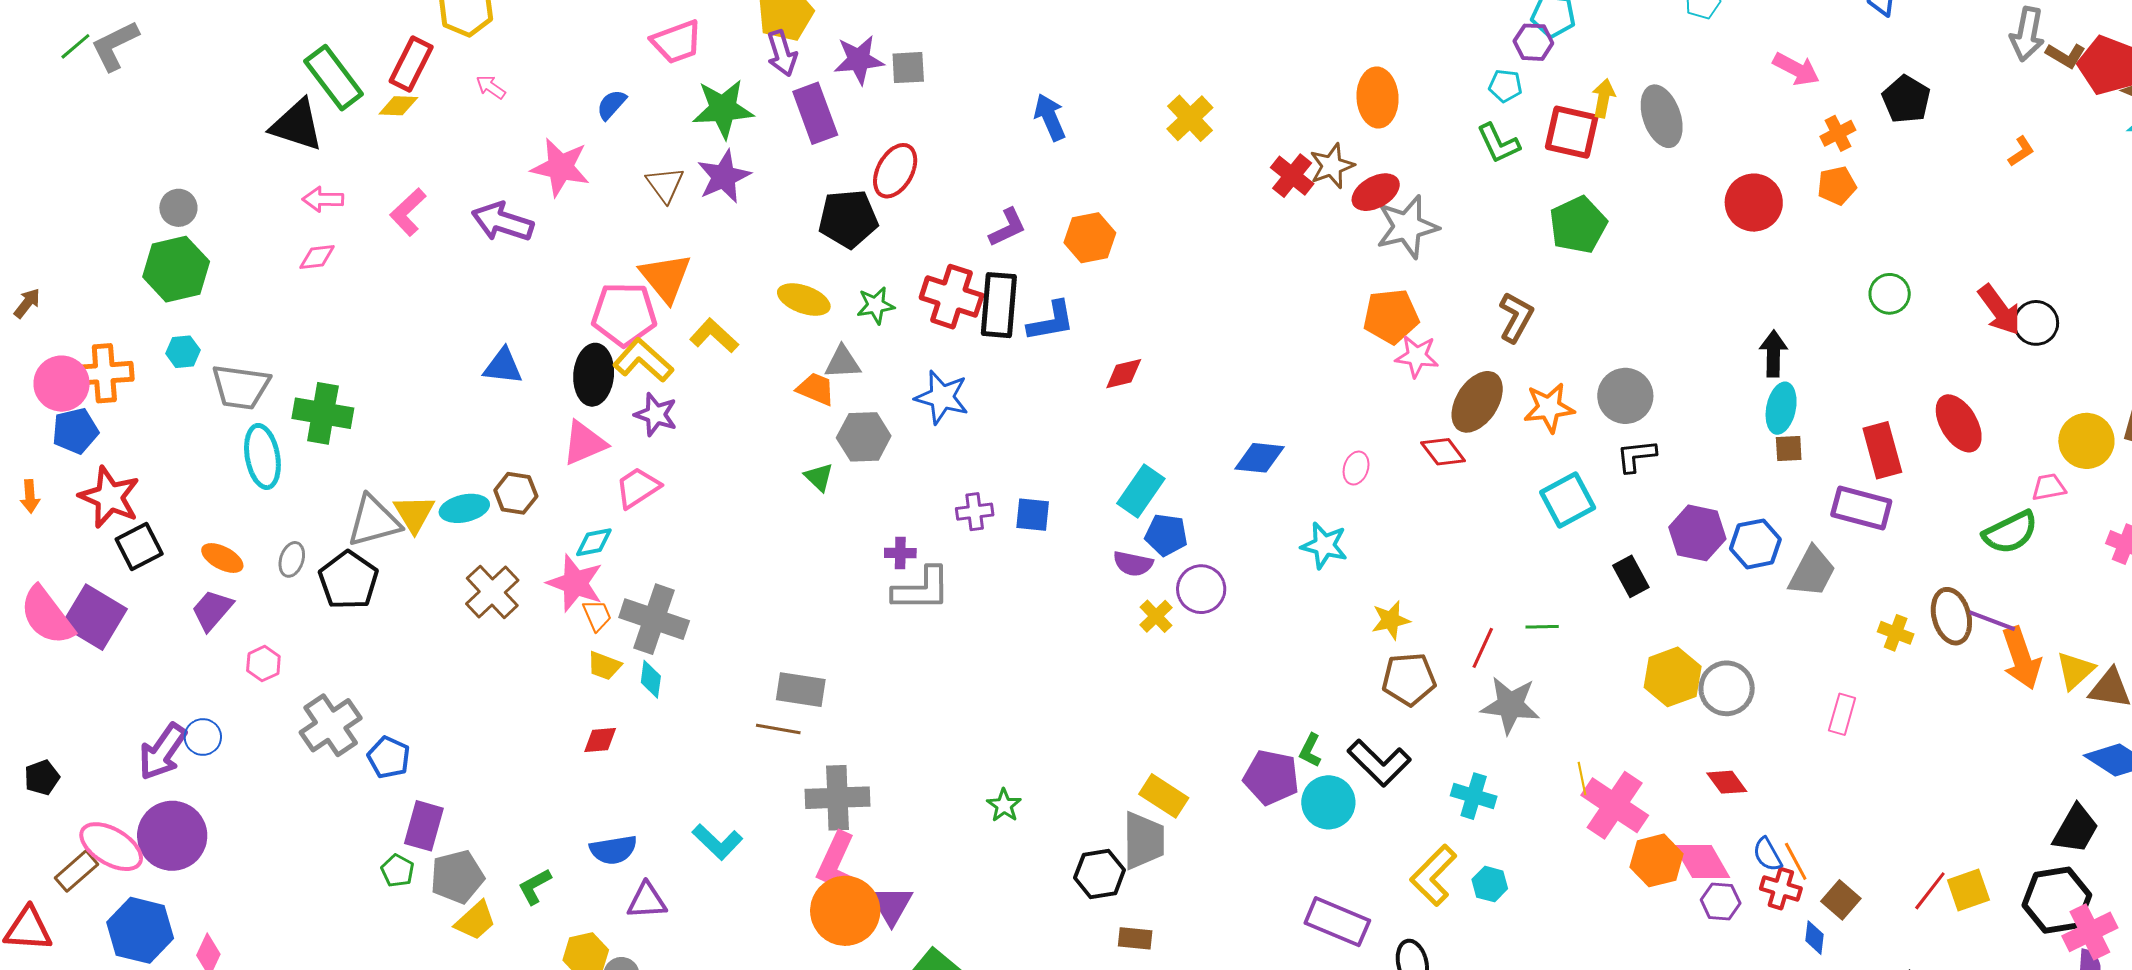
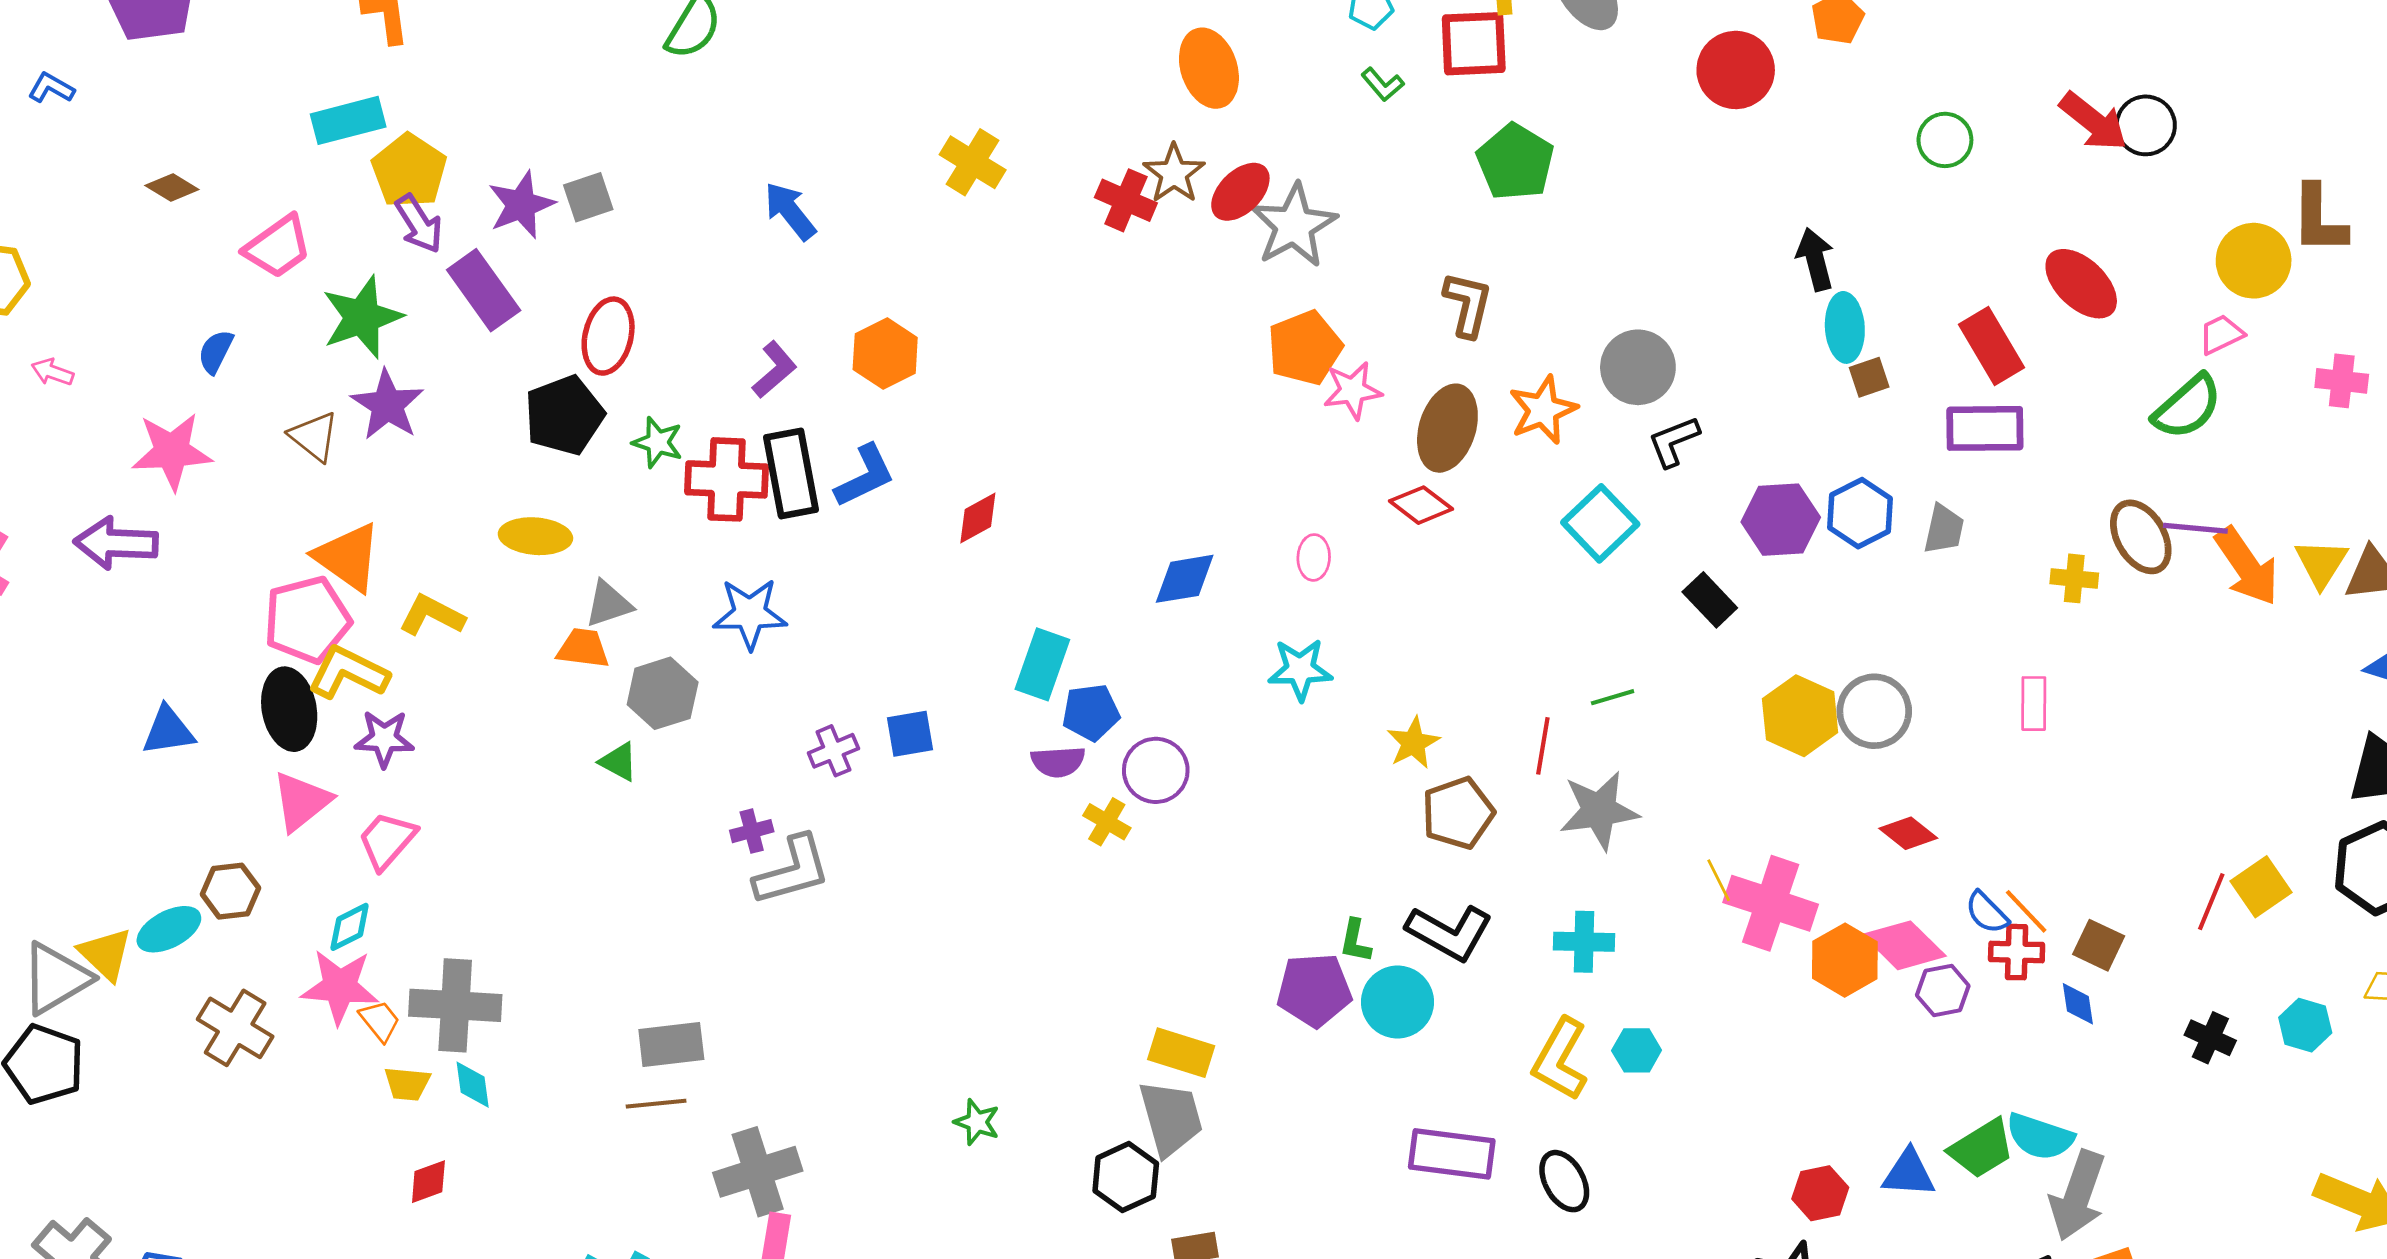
green L-shape: (1498, 143) -> (1383, 84), size x0.7
green star: (876, 305) -> (658, 442), moved, turned -30
gray trapezoid: (1812, 572) -> (1944, 529), size x0.7

